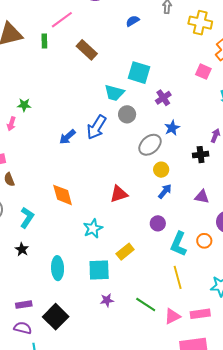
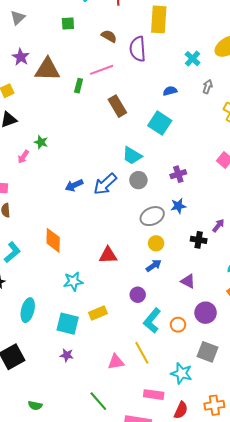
cyan square: (139, 73) -> (160, 123), moved
yellow line: (178, 277) -> (142, 353), turned -30
green line: (146, 305) -> (98, 401), moved
pink triangle: (172, 316) -> (116, 362), moved

